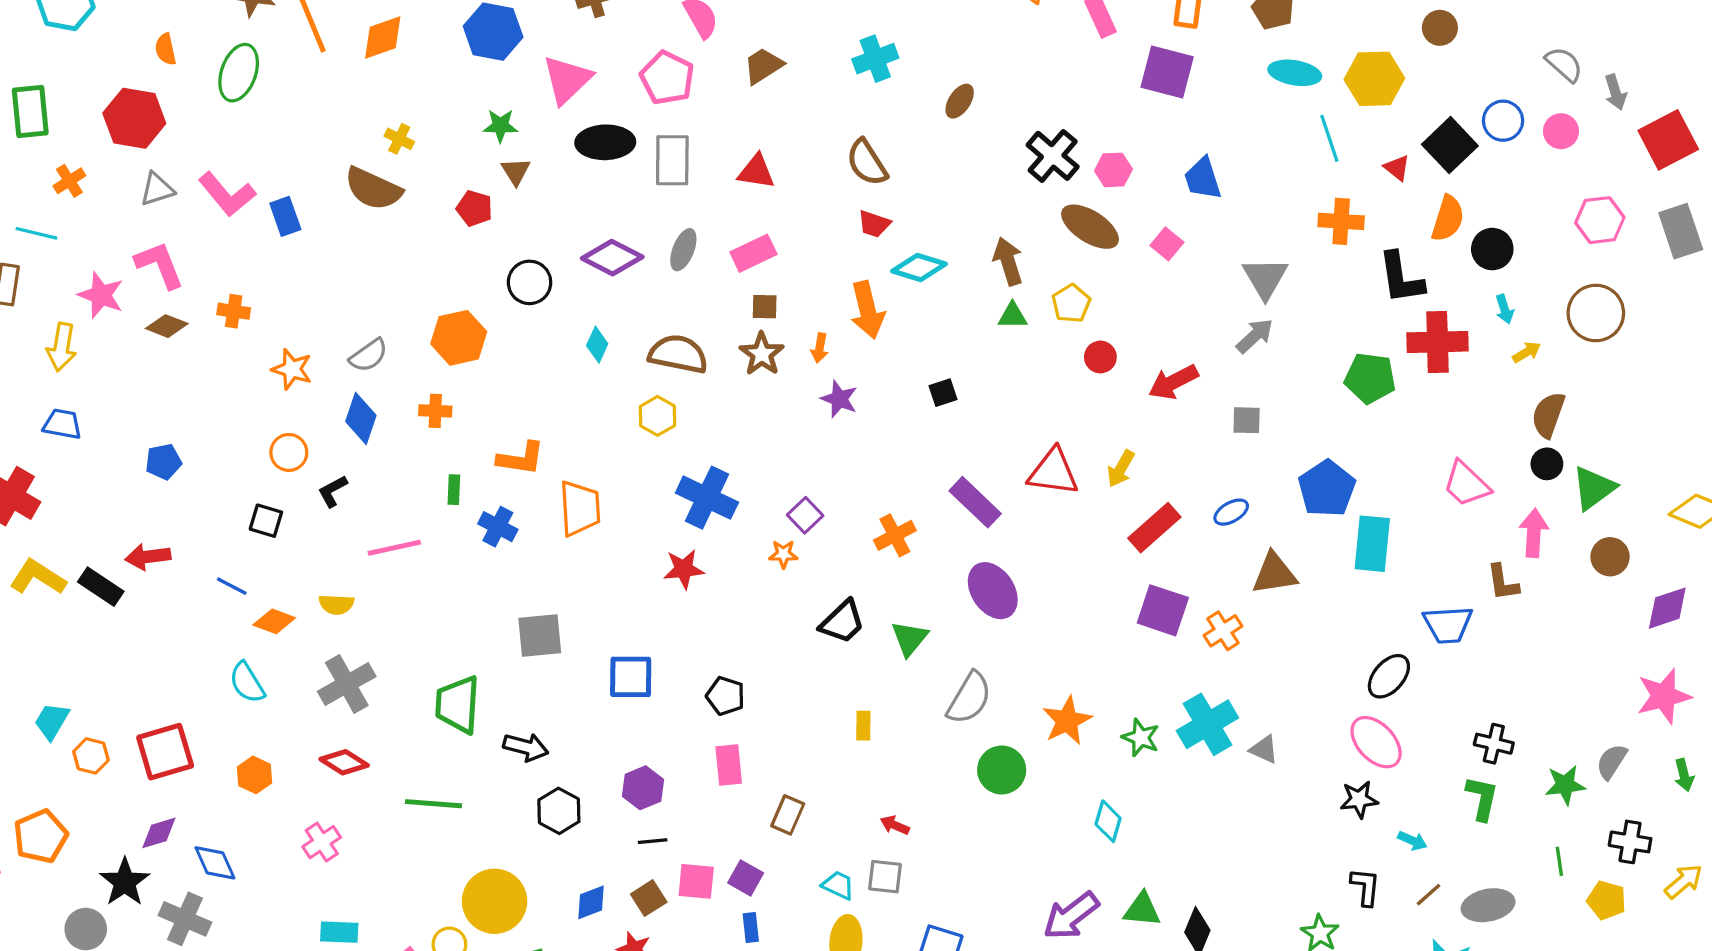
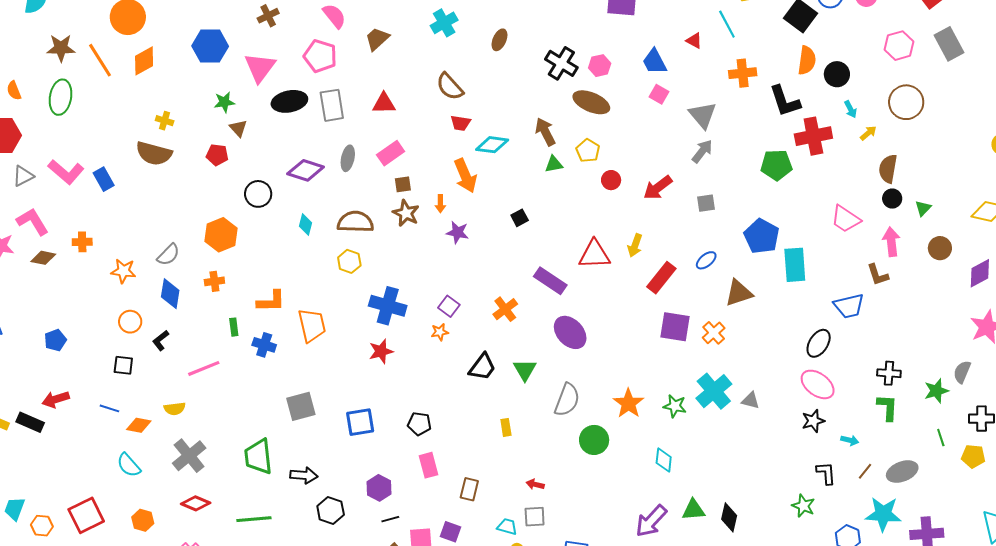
red triangle: (1397, 168) -> (694, 41), moved
pink square: (1167, 244) -> (659, 94), moved
green triangle: (1594, 488) -> (923, 208), size x0.6

